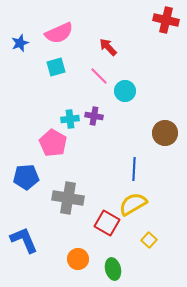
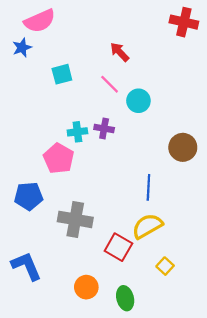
pink semicircle: (59, 33) -> (40, 21), moved

